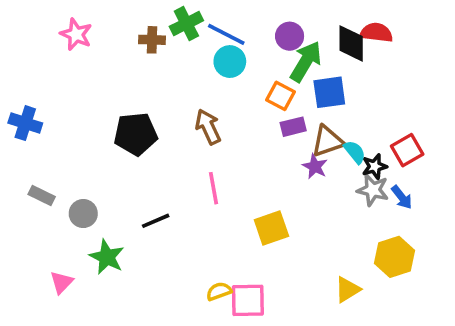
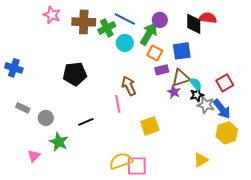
green cross: (186, 24) -> (107, 28), moved
pink star: (76, 34) -> (52, 15), moved
brown cross: (152, 40) -> (84, 22), size x1.6
cyan circle: (230, 62) -> (125, 43), moved
green arrow: (306, 62) -> (149, 34), moved
brown arrow: (208, 127) -> (129, 86), moved
black star: (375, 166) -> (197, 95), moved
blue arrow: (402, 197) -> (222, 109), size x1.5
yellow hexagon: (394, 257) -> (227, 133), moved
yellow triangle: (347, 290) -> (201, 160), moved
yellow semicircle: (219, 291) -> (121, 161), size x1.6

